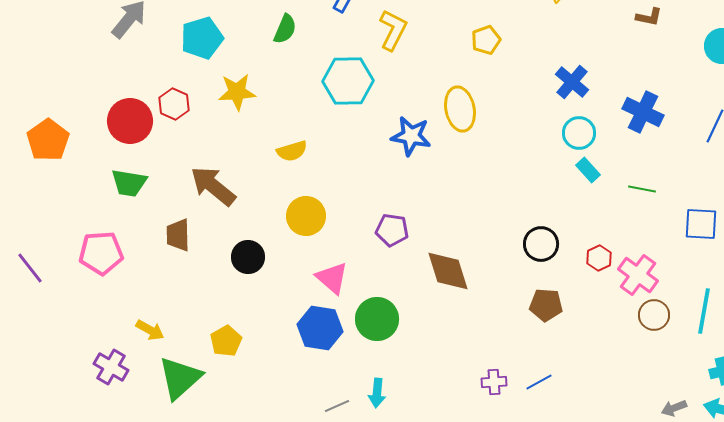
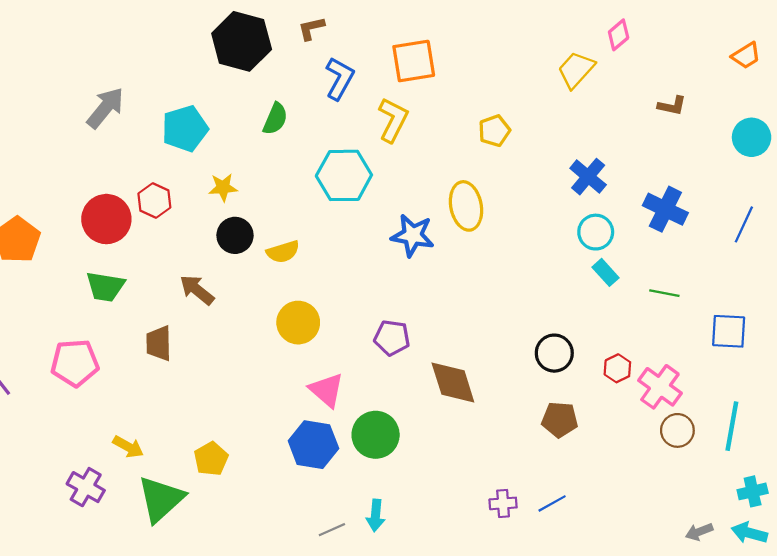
yellow star: (237, 92) -> (223, 187), size x0.7
brown arrow: (213, 186) -> (197, 290), size x0.7
black circle: (248, 257) -> (235, 235), moved

